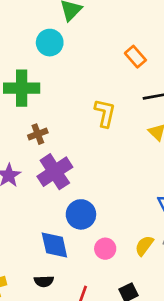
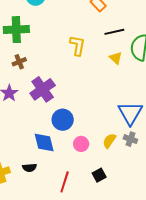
brown cross: (38, 134) -> (19, 62), moved
black semicircle: (44, 281) -> (29, 168), moved

